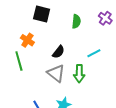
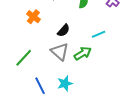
green line: (19, 61) -> (24, 58), moved, turned 54
green arrow: (79, 74) -> (83, 53), turned -126

